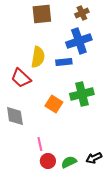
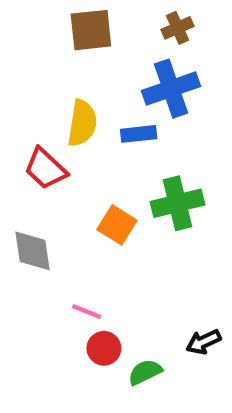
pink line: (40, 144) -> (87, 311), turned -56
green semicircle: (69, 162) -> (145, 372), moved

